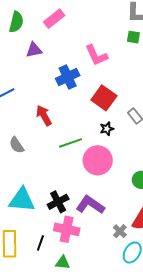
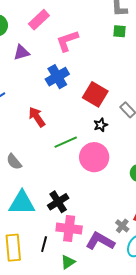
pink L-shape: (96, 55) -> (67, 41), moved, turned 100
gray semicircle: (17, 145) -> (14, 162), moved
purple L-shape: (90, 205) -> (100, 241), moved
green triangle: (63, 263) -> (68, 262), turned -35

